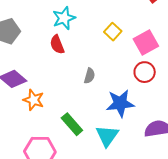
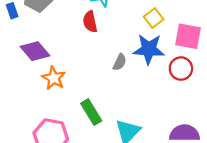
pink square: (146, 42) -> (188, 36), turned 30
blue star: (120, 103) -> (149, 49), moved

